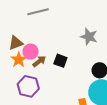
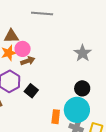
black square: (60, 61) -> (31, 91), moved

